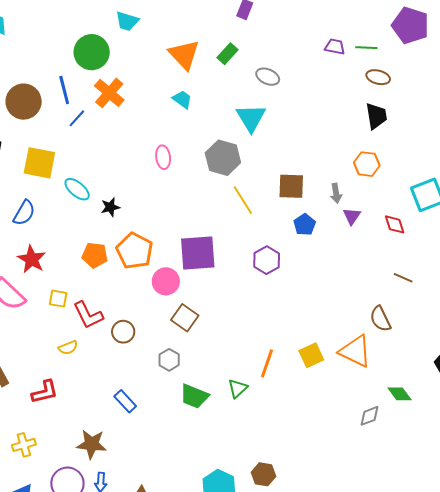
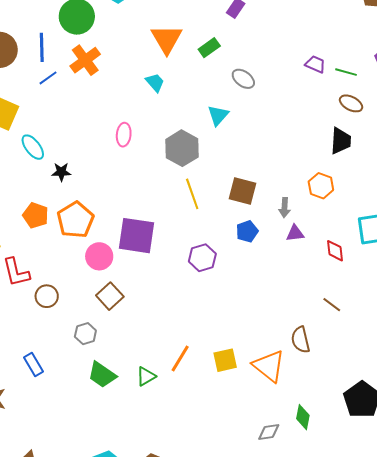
cyan triangle: (251, 118) -> (218, 115), size x0.7
purple triangle: (352, 216) -> (295, 233), turned 36
green diamond: (399, 394) -> (303, 417), turned 35

